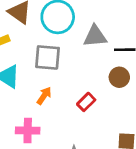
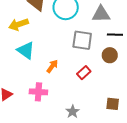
gray triangle: (95, 36) -> (101, 14), moved
gray square: (48, 57) -> (82, 40), moved

